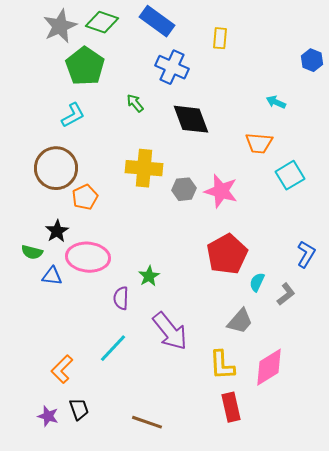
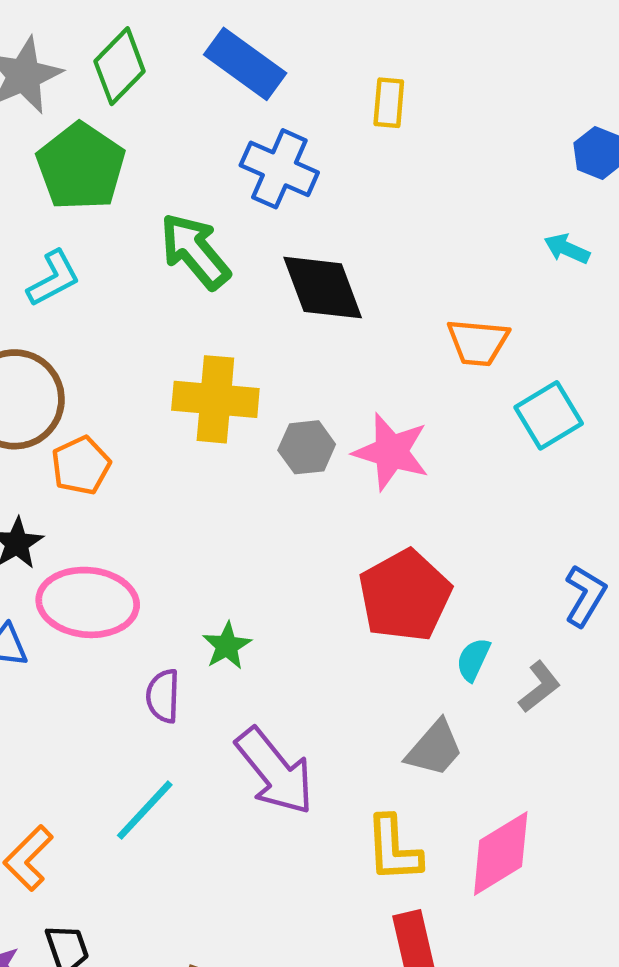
green diamond: (102, 22) -> (120, 66), turned -64
cyan arrow: (276, 102) -> (567, 249), moved
green arrow: (135, 103) -> (195, 251), size x1.8

